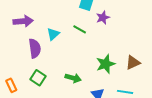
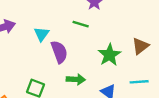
green line: (80, 29) -> (81, 24), moved
purple semicircle: (35, 48) -> (59, 52), moved

